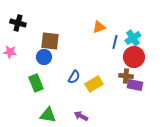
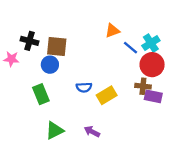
black cross: (18, 23) -> (30, 41), moved
blue line: (115, 42) -> (130, 48), turned -64
blue semicircle: (74, 77) -> (84, 87), turned 56
green triangle: (48, 115) -> (54, 130), turned -36

